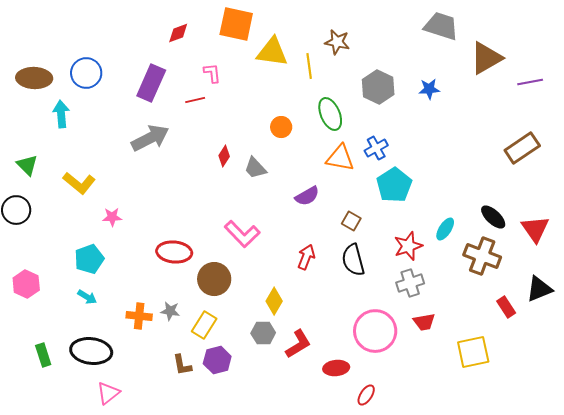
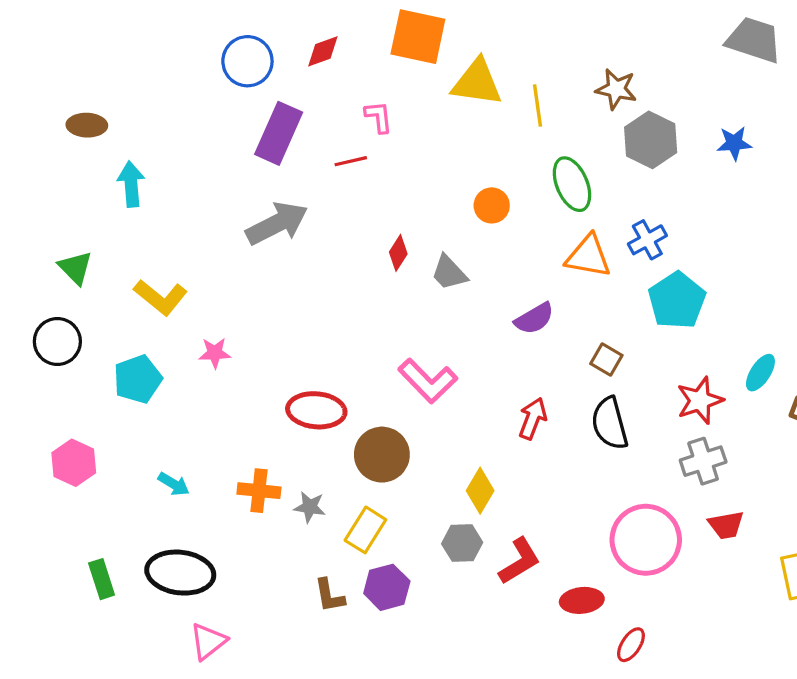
brown star: (337, 42) -> (616, 89), moved
blue circle: (86, 73) -> (247, 61), moved
brown ellipse: (34, 78) -> (87, 125), size x0.7
cyan pentagon: (89, 259) -> (138, 379), moved
orange cross: (139, 316) -> (259, 491), moved

